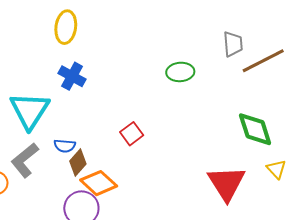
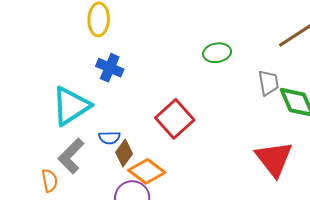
gray trapezoid: (233, 44) -> (268, 83), moved
cyan triangle: (30, 110) -> (71, 106), turned 30
red square: (132, 134) -> (175, 119), size x1.6

